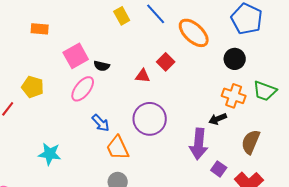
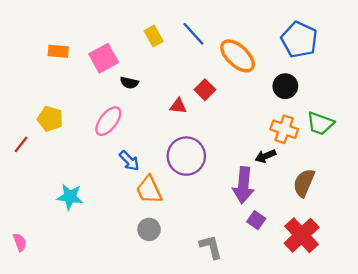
pink square: (76, 56) -> (104, 58), moved
black semicircle: (102, 66) -> (129, 83), moved
purple square: (219, 169) -> (256, 220), moved

